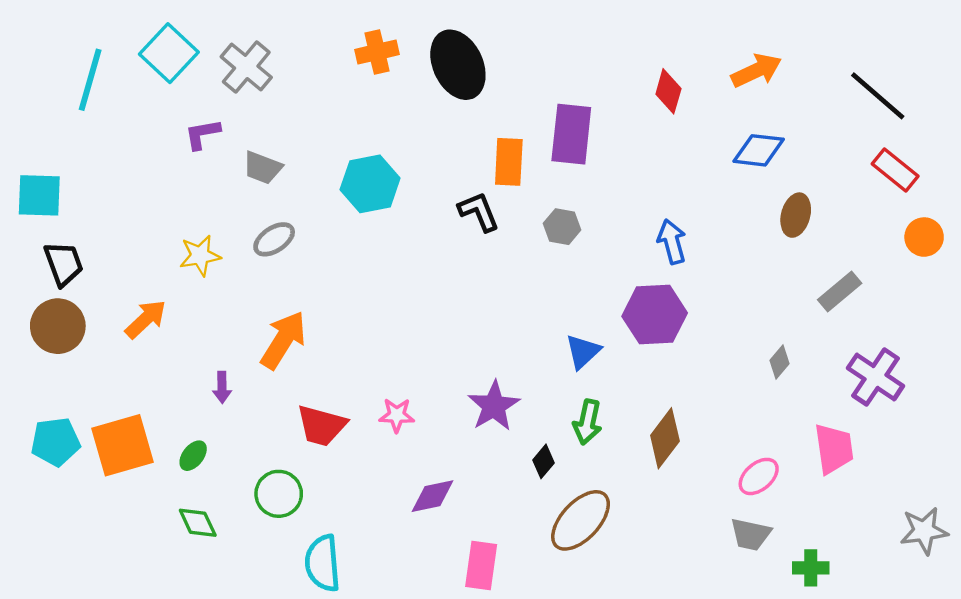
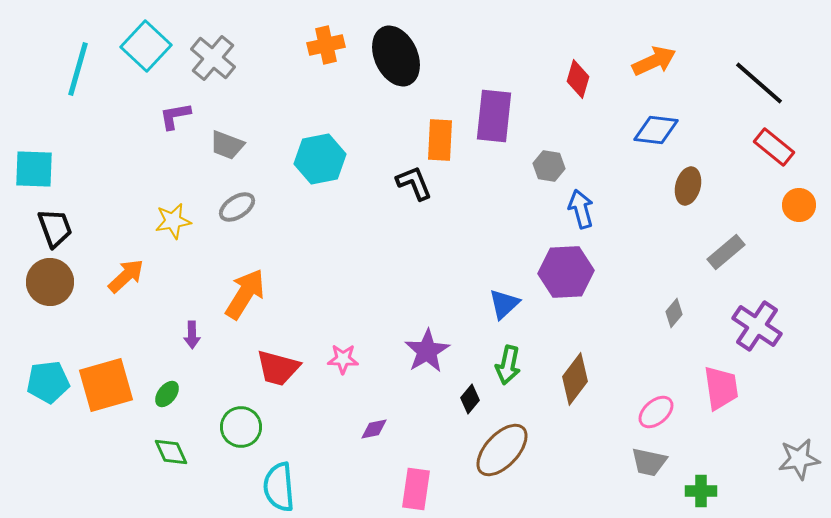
gray hexagon: (562, 227) -> (549, 166), moved
purple diamond: (433, 496) -> (374, 429), size x0.7

